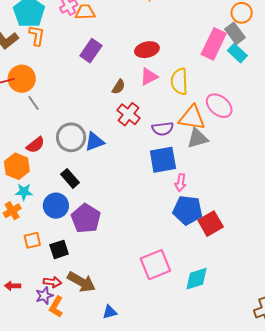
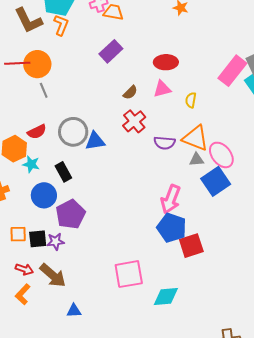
yellow semicircle: (179, 81) -> (191, 100), size x0.6
pink ellipse: (219, 106) -> (221, 155), moved
gray triangle: (197, 138) -> (196, 159), size x0.7
blue square: (163, 160) -> (216, 181), moved, turned -36
pink arrow: (181, 183) -> (171, 199), size x1.6
cyan star: (24, 192) -> (31, 164), moved
orange square: (32, 240) -> (18, 234), moved
purple star: (44, 296) -> (56, 241), moved

